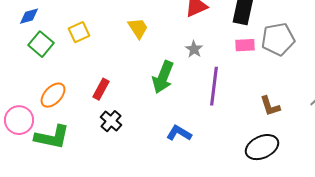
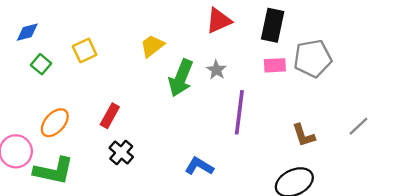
yellow trapezoid: (138, 28) -> (152, 46), turned -95
green square: (41, 44) -> (41, 64), size x0.7
green arrow: (163, 77) -> (181, 78), moved

